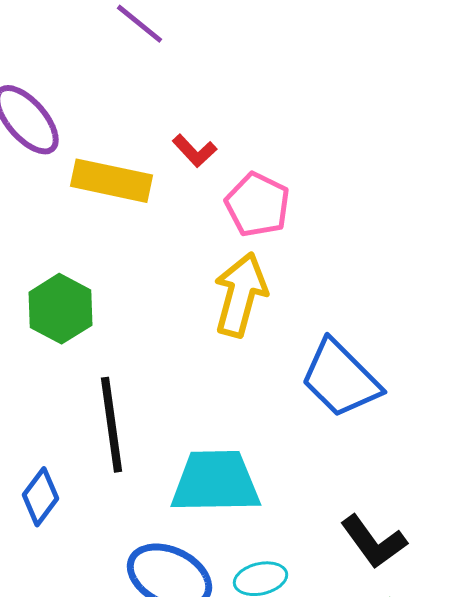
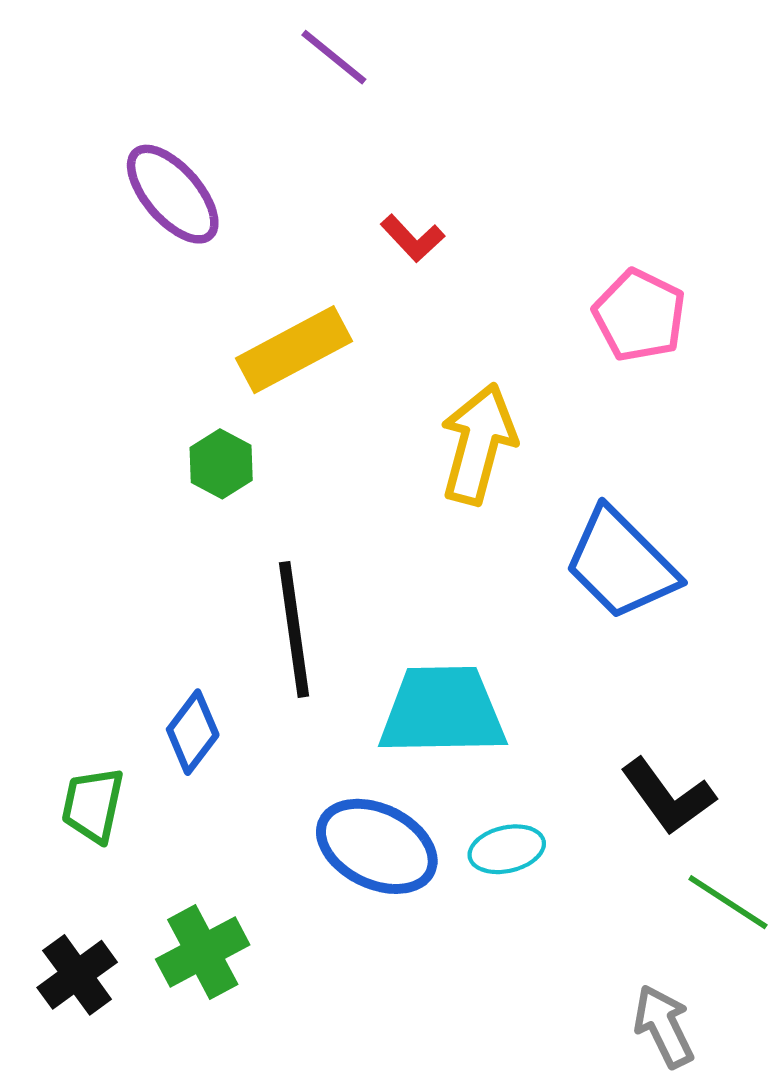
yellow rectangle: (111, 181) -> (294, 350), moved, turned -40
pink pentagon: (257, 205) -> (639, 315), moved
green hexagon: (60, 309) -> (221, 464), size x0.7

